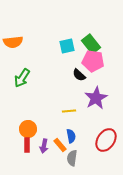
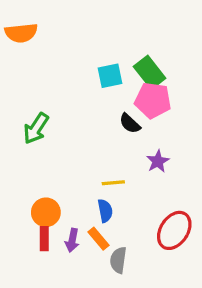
orange semicircle: (13, 42) -> (21, 33), moved
purple star: (96, 98) -> (158, 161), size x0.6
blue semicircle: (71, 136) -> (105, 211), moved

